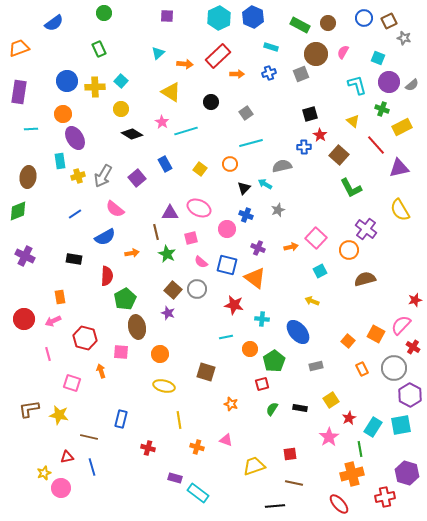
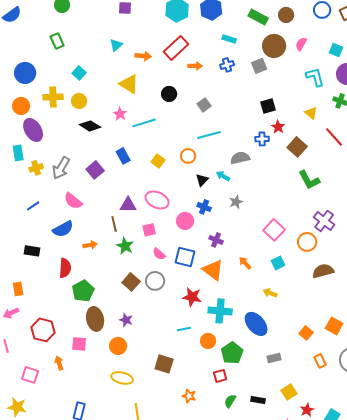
yellow cross: (95, 87) -> (53, 97), moved
orange arrow: (291, 247) -> (245, 263), moved, turned -120
purple star: (168, 313) -> (126, 320), moved
cyan cross: (262, 319) -> (220, 311), size x1.6

